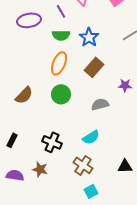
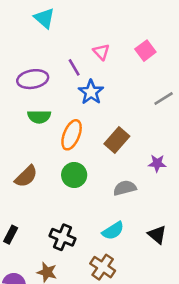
green semicircle: (61, 35) -> (39, 117), moved
blue star: (89, 37) -> (91, 92), moved
black triangle: (125, 166) -> (157, 235), moved, turned 42

